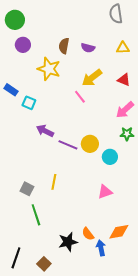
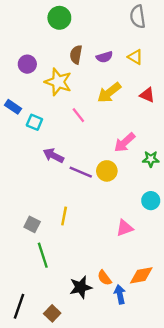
green circle: (15, 20) -> (59, 18), moved
purple circle: (23, 45) -> (27, 64), moved
purple semicircle: (88, 48) -> (104, 57), turned -32
yellow triangle: (123, 48) -> (135, 57), moved, turned 32
pink line: (80, 97) -> (78, 115), moved
pink arrow: (125, 110) -> (125, 142), moved
cyan circle: (110, 157) -> (151, 201), moved

